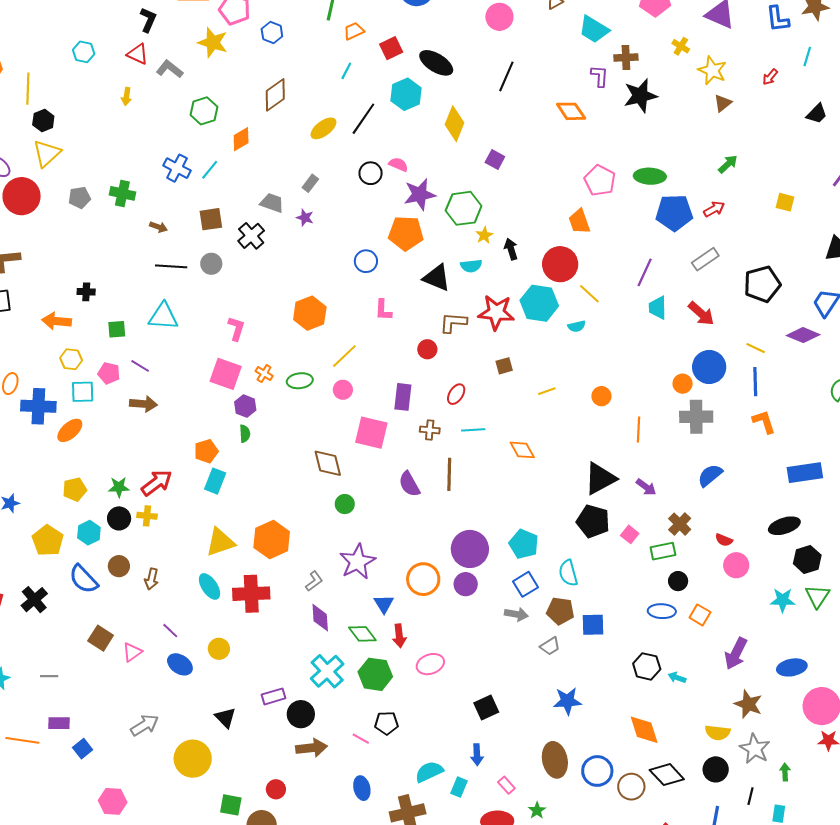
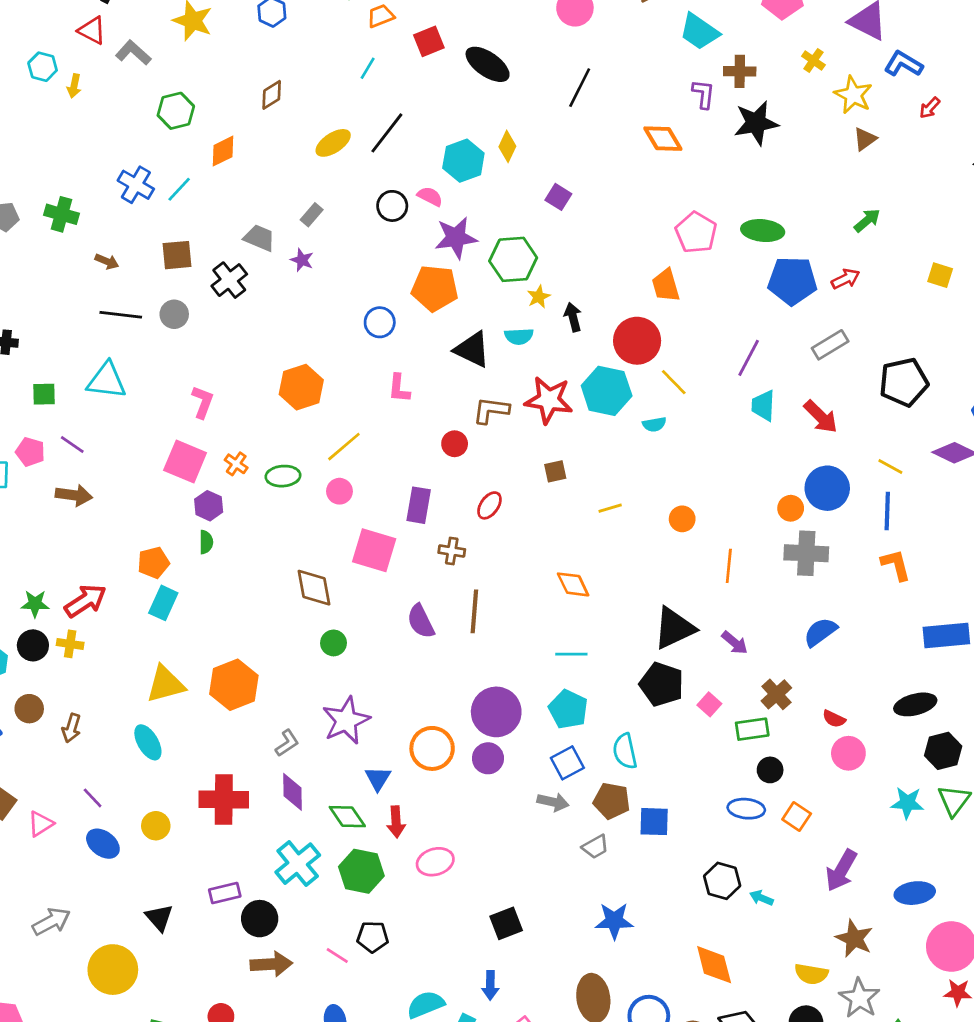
blue L-shape: (778, 19) -> (903, 64), moved, turned 124
cyan hexagon: (84, 52) -> (43, 67), moved
cyan hexagon: (406, 94) -> (463, 161), moved
brown diamond: (275, 95) -> (272, 95), size x0.7
yellow diamond: (454, 124) -> (507, 146), size x0.7
cyan line: (473, 430) -> (571, 654), moved
red cross: (251, 594) -> (224, 800), moved

